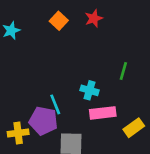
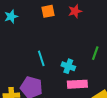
orange square: (59, 21) -> (48, 11), turned 32
cyan line: (55, 104) -> (41, 58), moved

